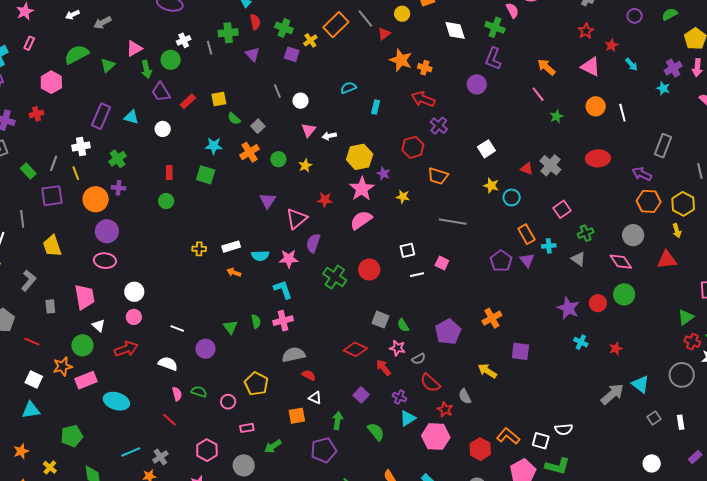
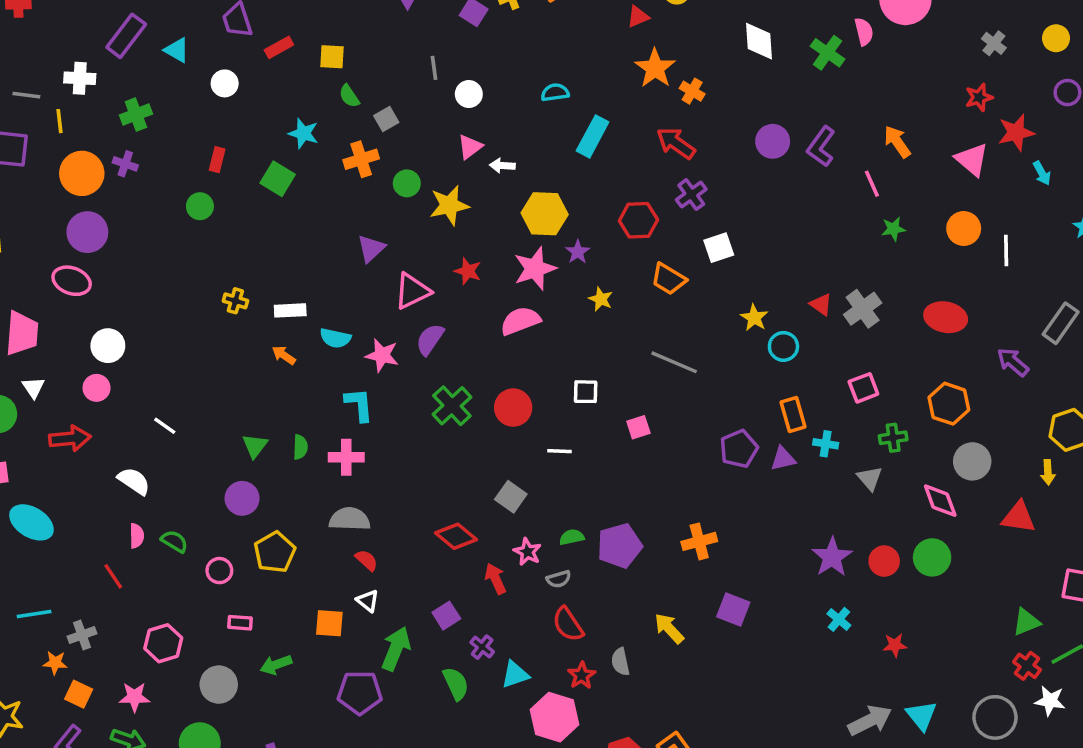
red star: (611, 45) -> (1016, 133), size x1.5
purple L-shape: (493, 59) -> (821, 147), moved
cyan rectangle: (376, 107) -> (593, 136), size x1.6
white square: (486, 149) -> (719, 248), moved
gray line: (54, 163) -> (26, 95), turned 63
yellow star: (305, 166) -> (449, 205), size x1.6
orange hexagon: (649, 201) -> (949, 404), moved
purple triangle: (527, 260) -> (783, 459), turned 42
pink square: (442, 263) -> (638, 427), turned 32
white line: (417, 275) -> (560, 451), moved
green semicircle: (403, 325) -> (572, 537), moved, turned 96
purple circle: (205, 349) -> (242, 498), moved
purple cross: (399, 397) -> (482, 647), moved
green arrow: (338, 421) -> (396, 649), size x1.4

